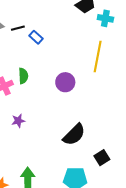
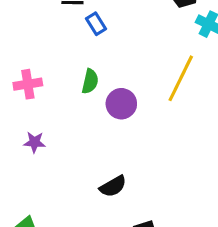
green semicircle: (23, 76) -> (90, 81), moved
black semicircle: (74, 135) -> (113, 186), size x0.7

